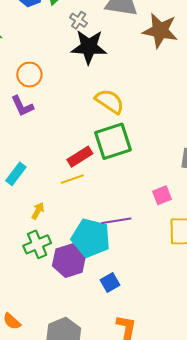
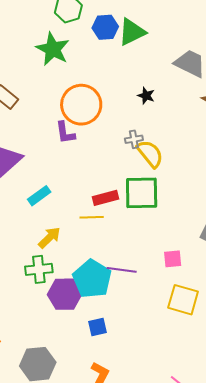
gray cross: (79, 20) -> (134, 139), moved, turned 30
black star: (89, 47) -> (146, 96), size x0.5
orange circle: (29, 75) -> (81, 105), size x1.6
yellow arrow: (38, 211) -> (49, 238), size x1.4

